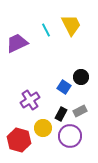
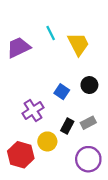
yellow trapezoid: (71, 25) -> (78, 44), moved
blue square: (64, 87) -> (62, 92), moved
purple circle: (70, 136) -> (88, 159), moved

